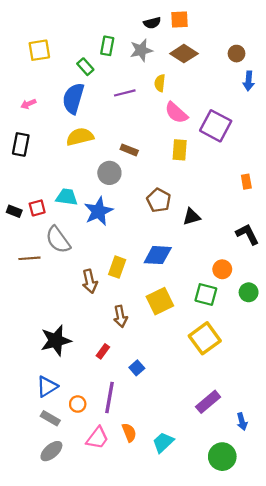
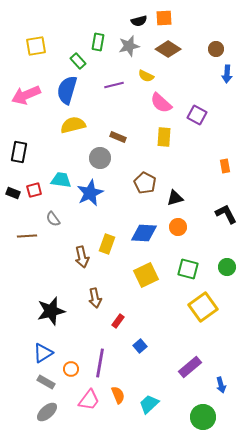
yellow semicircle: (160, 83) -> (146, 76), turned -70
pink arrow: (28, 104) -> (26, 95), size x2.0
purple square: (216, 126) -> (197, 115), size x0.7
black rectangle: (21, 144) -> (19, 152), moved
gray semicircle: (58, 240) -> (53, 219), size x0.6
orange circle: (222, 269) -> (178, 227), moved
brown arrow: (120, 316) -> (95, 298), moved
yellow square: (205, 338) -> (203, 307), moved
red rectangle: (103, 351) -> (118, 321), moved
blue square: (137, 368) -> (140, 346), moved

